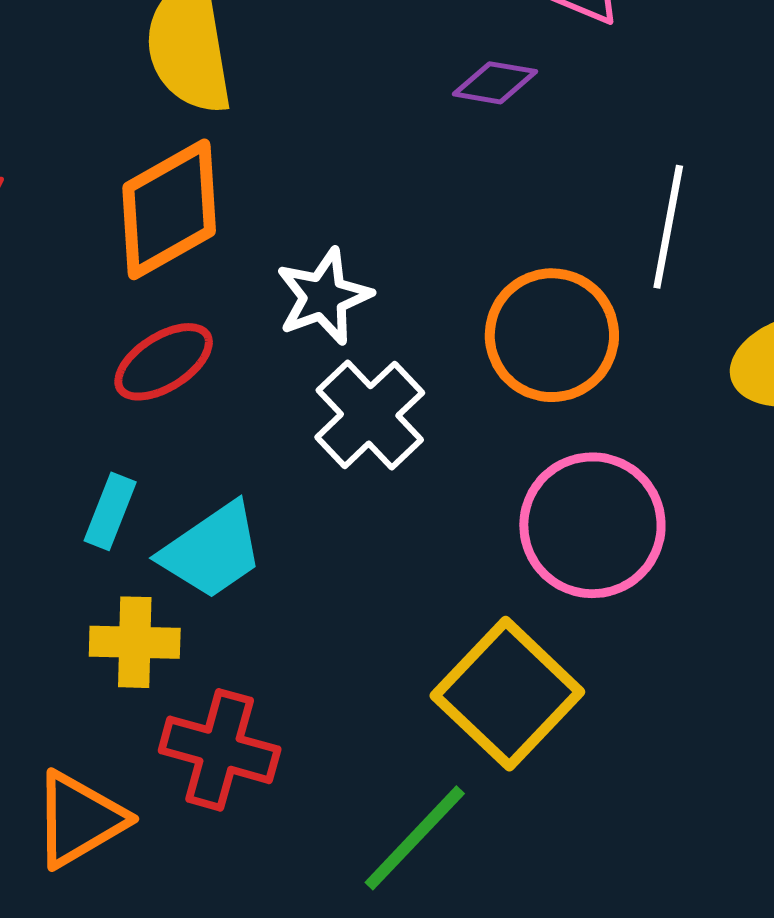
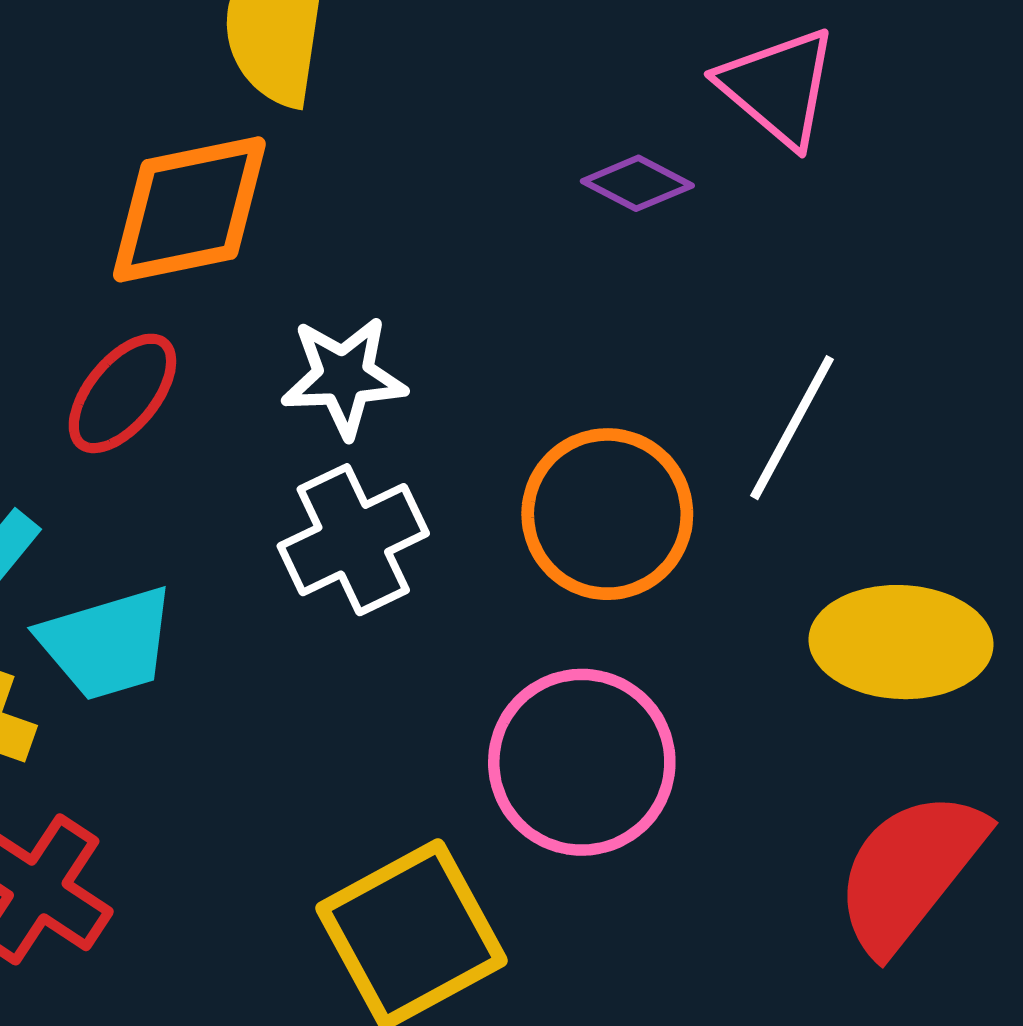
red ellipse: (164, 362) -> (122, 393), turned -36

